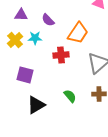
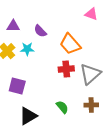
orange trapezoid: (78, 33) -> (70, 44), turned 105
red cross: (61, 55) -> (66, 69), moved

